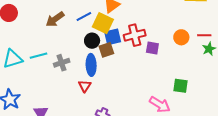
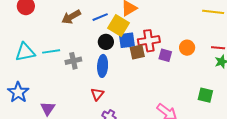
orange circle: (181, 37) -> (187, 48), moved
brown square: (106, 50) -> (137, 52), moved
red triangle: (85, 86) -> (97, 94), moved
green square: (180, 86) -> (205, 95), moved

